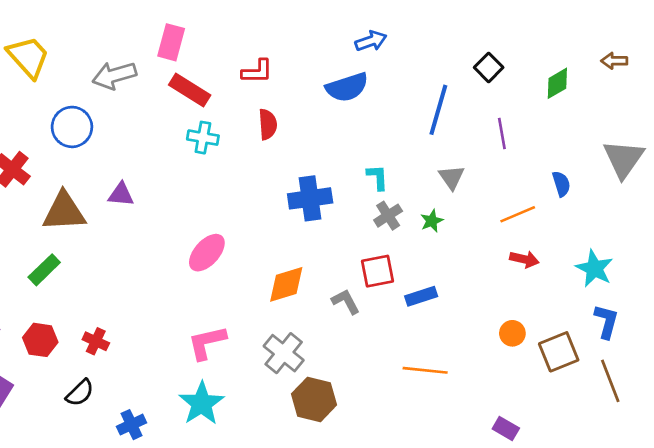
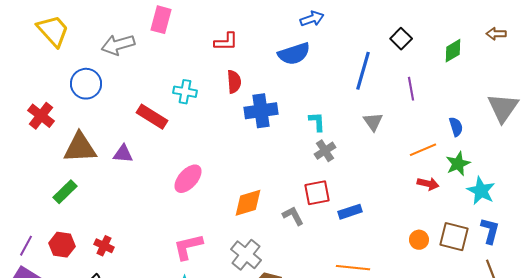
red rectangle: (190, 90) -> (152, 117), moved
purple triangle: (121, 194) -> (123, 154), moved
blue cross: (310, 198) -> (261, 111), moved
green star: (432, 221) -> (458, 164), moved, size x1.4
brown square: (559, 352) -> (454, 237), moved, turned 36

